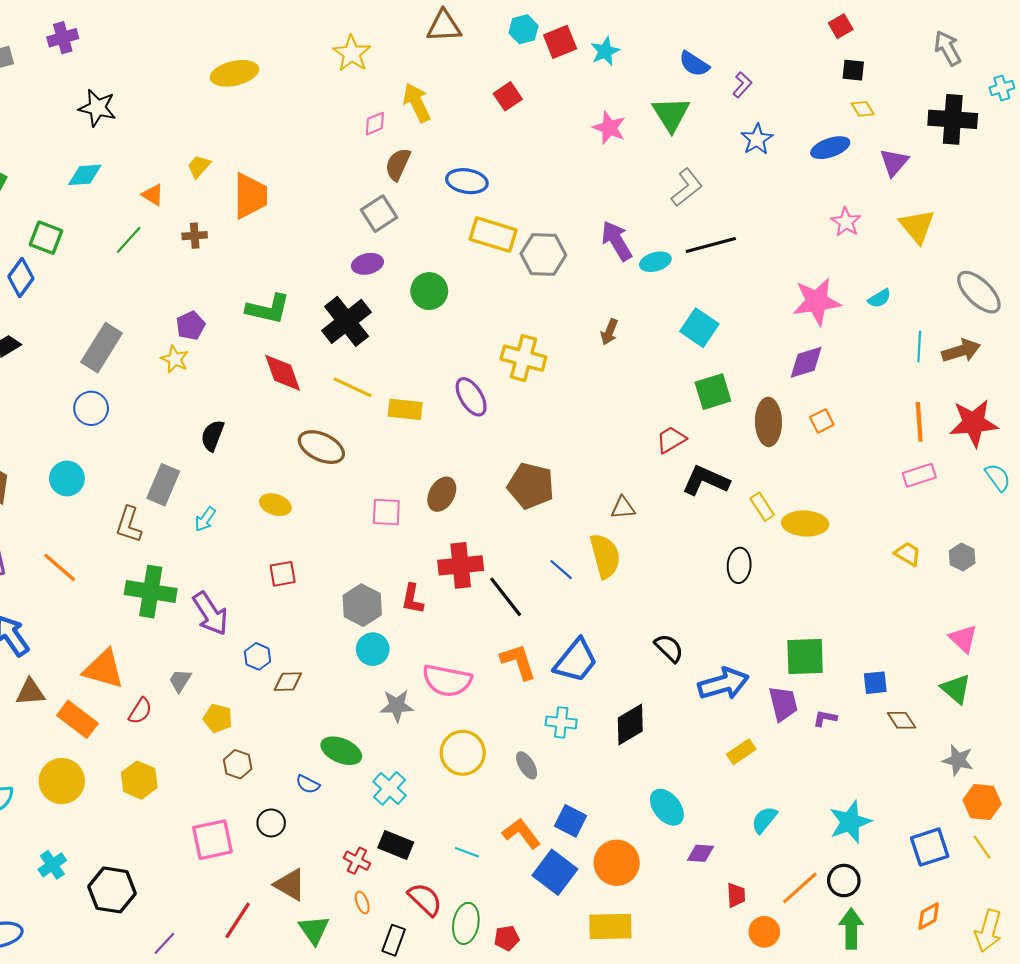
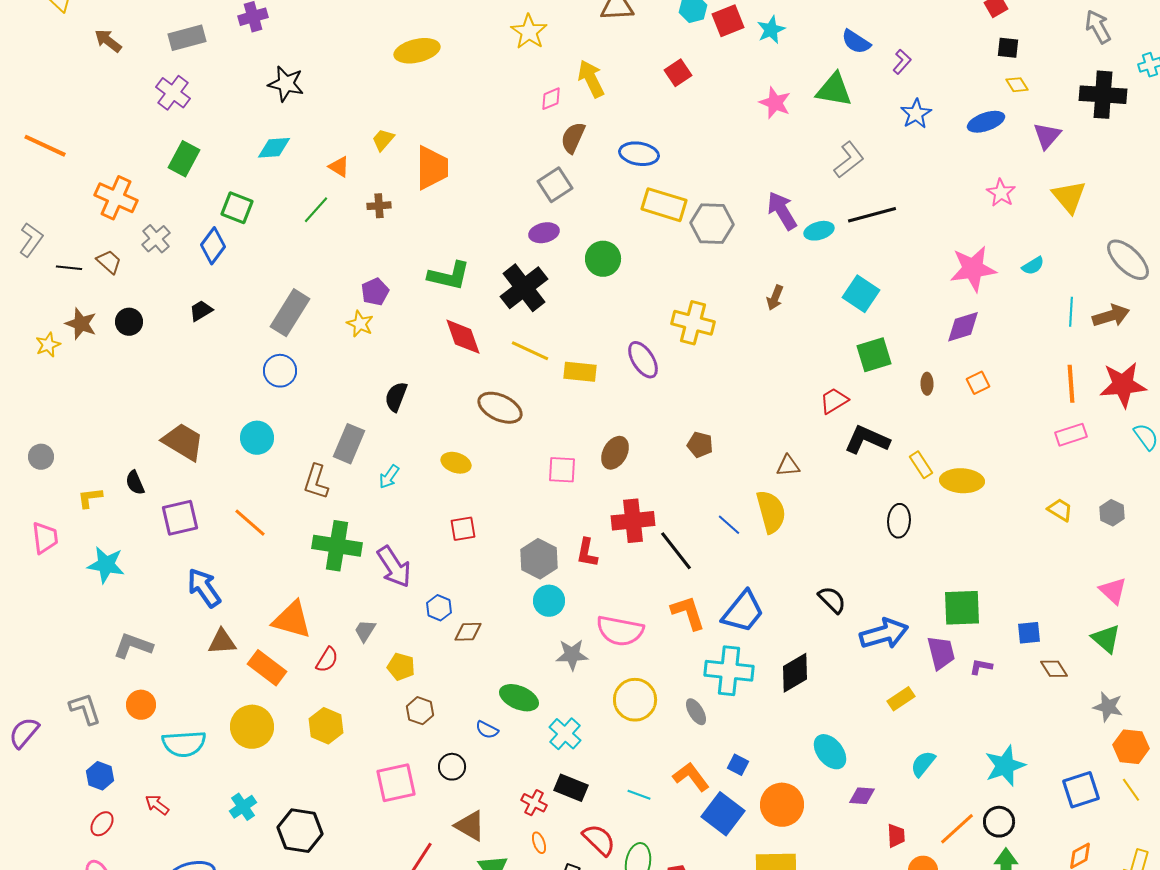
green triangle: (671, 114) -> (834, 90), turned -48
brown ellipse: (768, 422) -> (927, 384), size x0.5
brown pentagon: (531, 486) -> (700, 445), size x0.6
cyan cross: (561, 722) -> (729, 671), size x1.6
blue square: (571, 821) -> (738, 765), size x0.7

